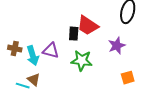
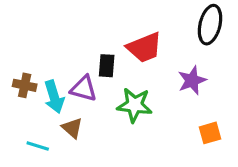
red trapezoid: (88, 26) -> (144, 48), turned -55
black rectangle: (74, 34) -> (107, 66), moved
brown triangle: (34, 80) -> (72, 128), moved

